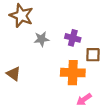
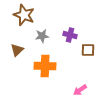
orange cross: (73, 73) -> (45, 66), moved
brown triangle: (13, 74) -> (17, 50), moved, turned 40

